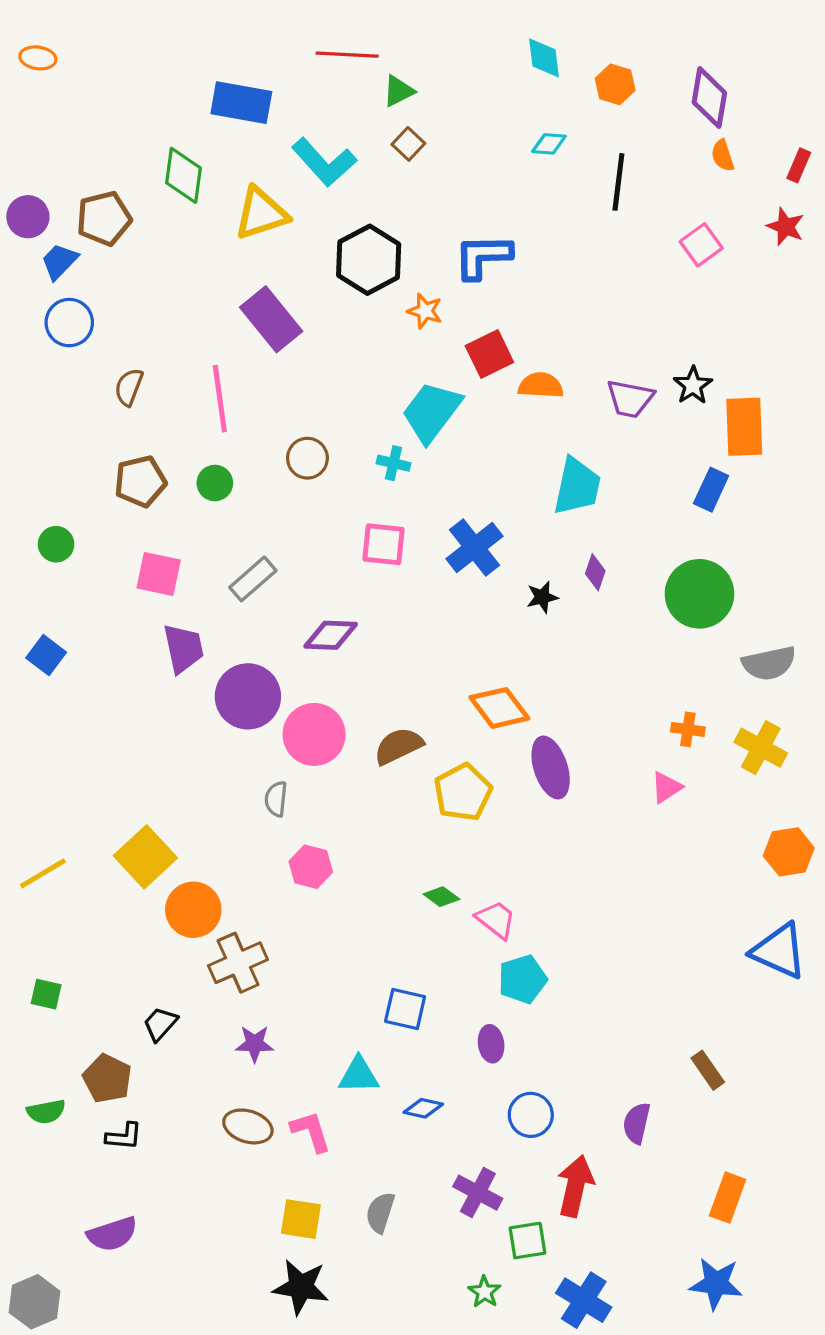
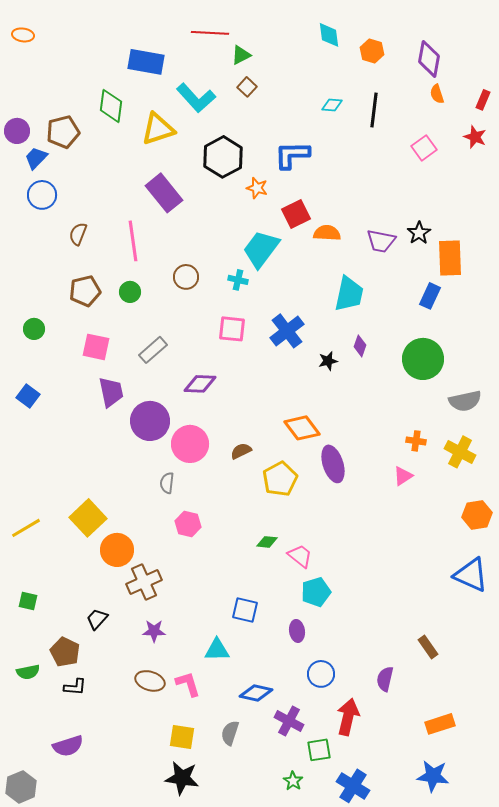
cyan diamond: (549, 144) -> (332, 105), moved
brown semicircle: (398, 746) -> (241, 451), size x0.7
green diamond: (441, 897) -> (267, 542), turned -30
blue diamond: (423, 1108) -> (256, 693), moved, size x1.4
orange rectangle: (728, 1198) -> (440, 724), turned 52

